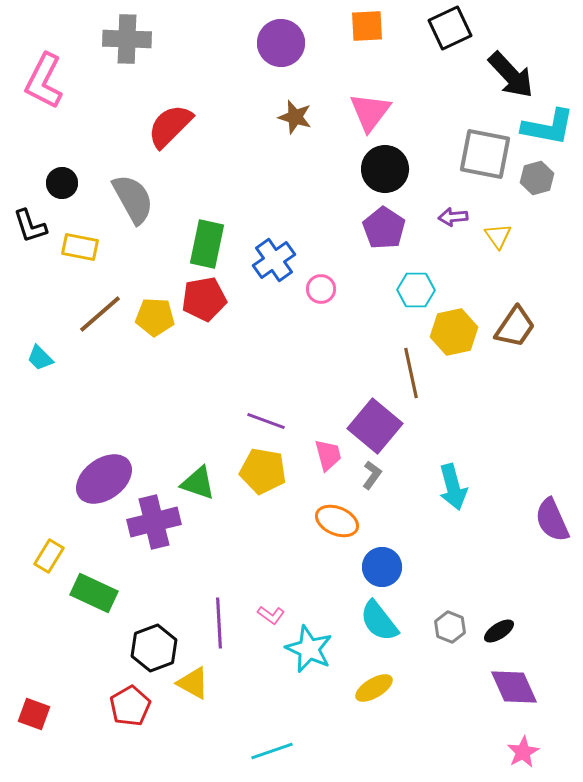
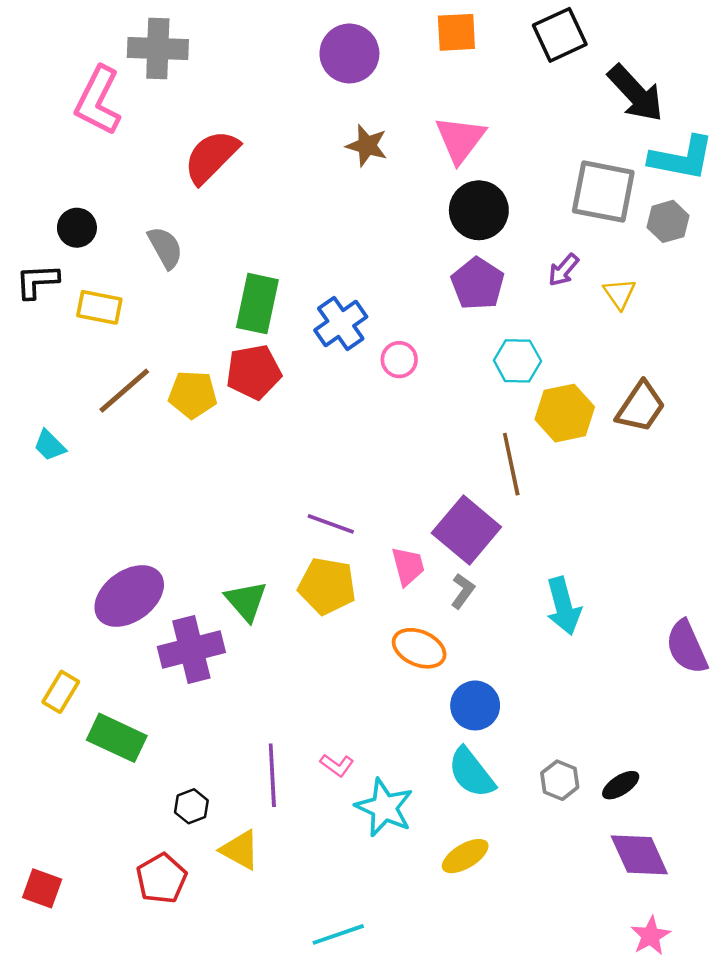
pink L-shape: (44, 81) -> (98, 101), moved
gray semicircle: (133, 199) -> (165, 248), size x0.7
purple arrow: (453, 217) -> (563, 270), turned -44
black L-shape: (30, 226) -> (37, 281), turned 105
green triangle: (198, 483) -> (246, 601), turned 30
black hexagon: (154, 648) -> (191, 806), size x0.6

